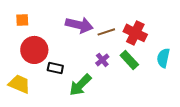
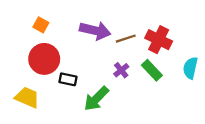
orange square: (22, 20) -> (41, 25), moved, turned 32

